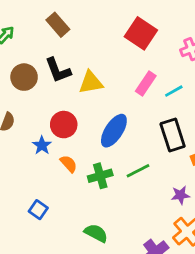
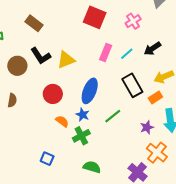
blue star: (42, 145) -> (83, 115), moved
green cross: (100, 176) -> (81, 136), moved

